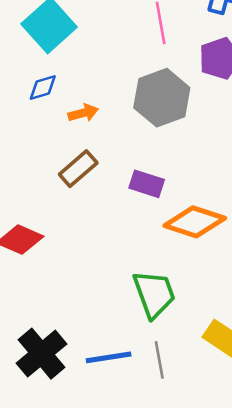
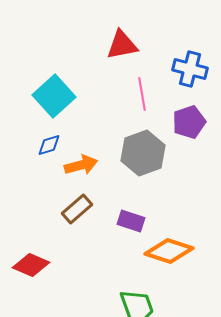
orange arrow: (83, 113) -> (81, 165), size x1.4

